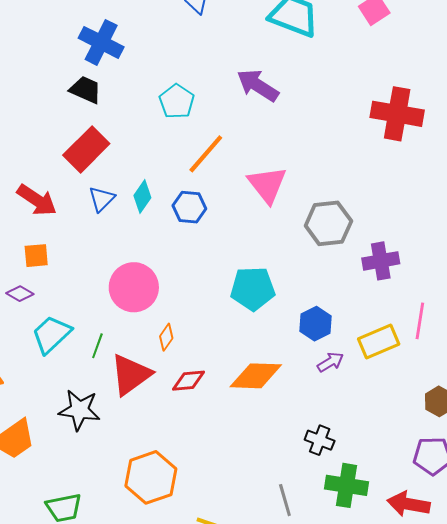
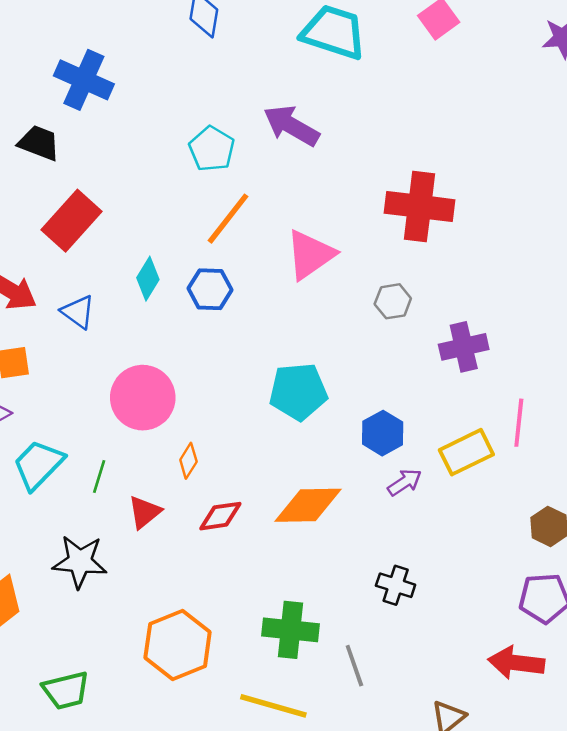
black trapezoid: (85, 90) -> (39, 143), moved
cyan pentagon: (177, 101) -> (212, 149), moved
red cross: (397, 114) -> (420, 206), moved
pink triangle: (267, 185) -> (310, 255), turned 36
blue triangle: (102, 199) -> (78, 312), moved, turned -36
gray hexagon: (328, 223) -> (393, 301), size x0.6
red triangle: (131, 375) -> (145, 512), size x0.6
green cross: (347, 485) -> (291, 630), moved

